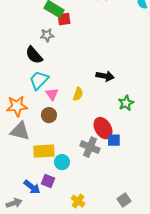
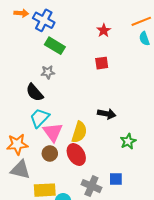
red square: (64, 19) -> (102, 63), moved
pink triangle: (52, 94) -> (53, 132), size x1.5
yellow semicircle: (78, 94) -> (79, 132), size x1.5
red ellipse: (103, 128) -> (76, 155), moved

